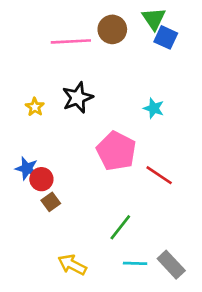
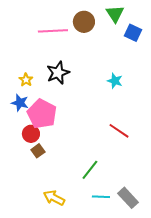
blue square: (166, 37) -> (133, 33), moved
pink pentagon: (116, 151) -> (42, 114), moved
blue star: (27, 168) -> (20, 103), moved

